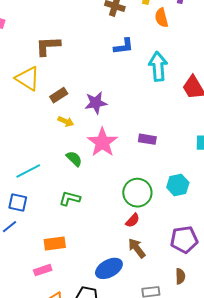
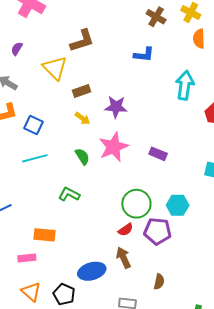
brown L-shape: (48, 46) -> (82, 41), turned 152
blue L-shape: (124, 46) -> (144, 55), moved
blue square: (18, 202) -> (33, 125), moved
purple pentagon: (184, 240) -> (158, 231), moved
brown semicircle: (180, 276) -> (159, 282), moved

